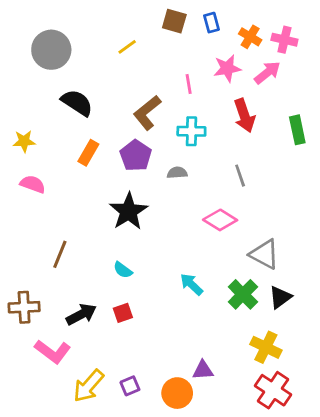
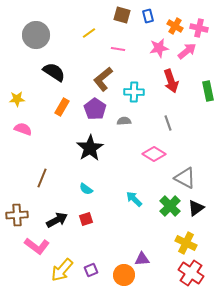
pink line: (189, 84) -> (118, 49), moved, turned -72

